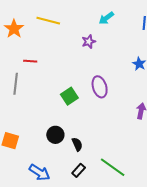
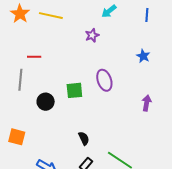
orange star: (14, 29) -> (20, 14), moved
green square: (69, 96) -> (74, 90), turned 30
black circle: (55, 135) -> (46, 102), moved

